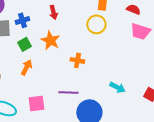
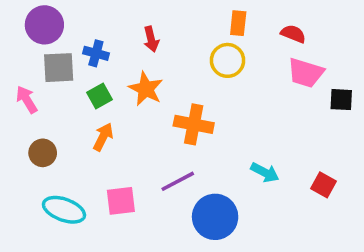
blue cross: (22, 20) -> (96, 53), turned 32
orange cross: (77, 60) -> (194, 124), size x1.5
purple line: (68, 92) -> (178, 181), turned -30

